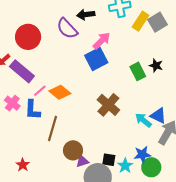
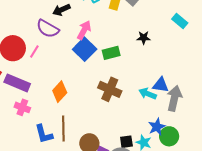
green rectangle: (138, 71) -> (111, 53), moved, turned -60
pink line: (40, 91) -> (34, 52), moved
orange diamond: (60, 92) -> (60, 92), turned -70
pink cross: (12, 103) -> (22, 107), moved
blue L-shape: (32, 110) -> (44, 134), moved

